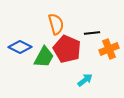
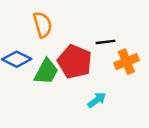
orange semicircle: (56, 24) -> (43, 25), moved

